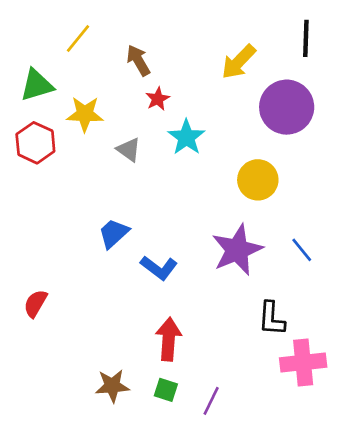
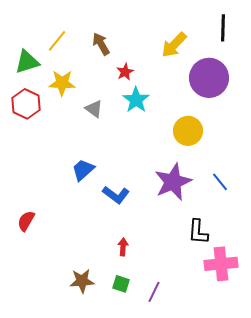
yellow line: (78, 38) -> (57, 41), moved
red star: (158, 99) -> (125, 72), moved
red arrow: (169, 339) -> (123, 247), size x0.6

